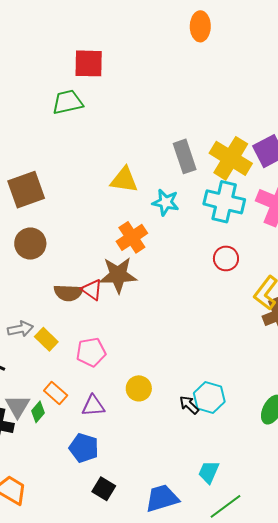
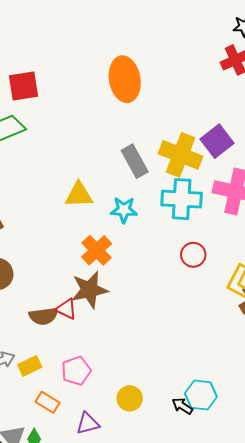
orange ellipse: (200, 26) -> (125, 79), moved, size x1.5
yellow rectangle: (46, 339) -> (30, 366), turned -60
orange rectangle: (56, 393) -> (48, 402), moved

